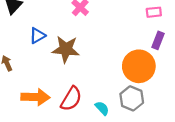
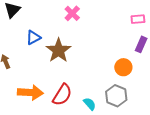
brown star: (66, 49) -> (58, 50), turned 30
orange circle: (139, 66) -> (123, 67), size x0.6

